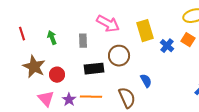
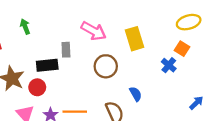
green arrow: (52, 38) -> (25, 27), moved
blue cross: (167, 46) -> (169, 65), moved
black rectangle: (94, 69) -> (47, 65), moved

